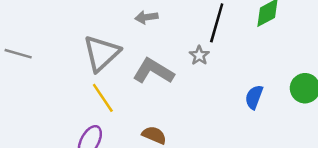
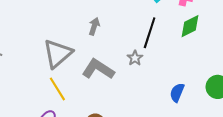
gray arrow: (146, 17) -> (94, 26), turned 114

